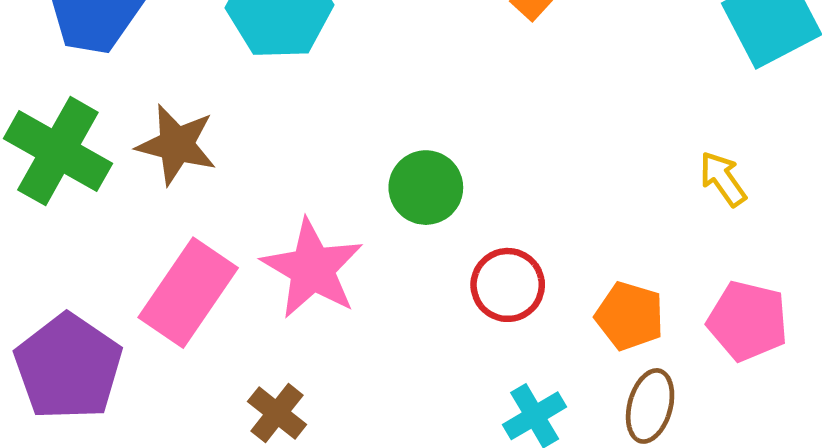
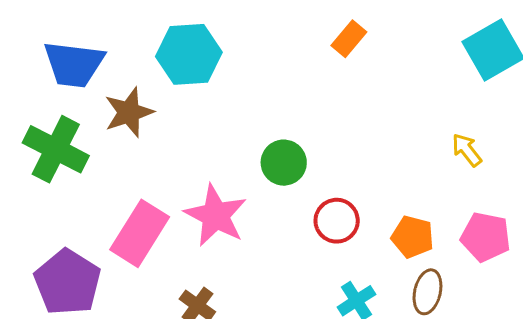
brown star: (176, 145) -> (129, 112), moved, turned -30

